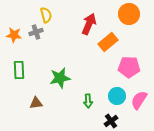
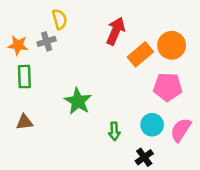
orange circle: (129, 14) -> (172, 45), moved
green rectangle: (19, 70) -> (24, 77), moved
green star: (60, 78) -> (78, 101), turned -30
brown triangle: (36, 103) -> (24, 122), moved

